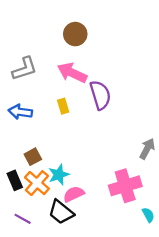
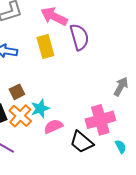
yellow rectangle: (63, 106) -> (45, 46), size x1.6
black trapezoid: (61, 212) -> (82, 142), moved

